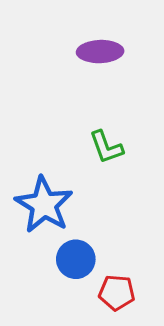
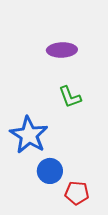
purple ellipse: (100, 52) -> (62, 50), moved

